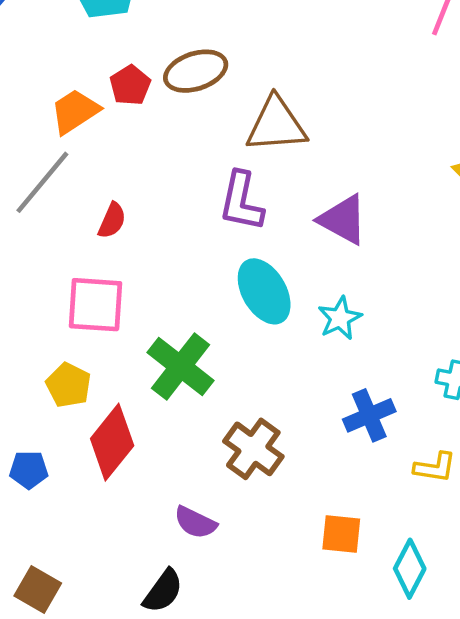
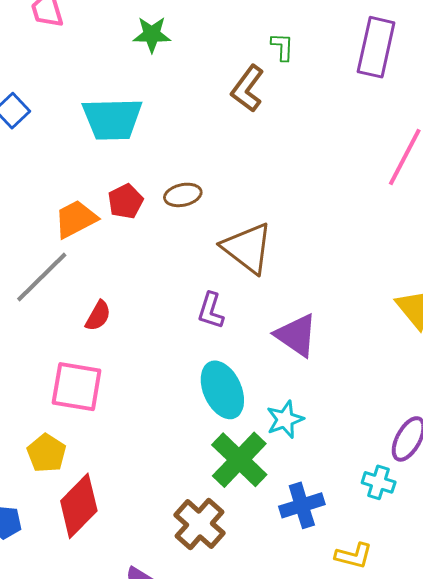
brown ellipse: (196, 71) -> (183, 195), size x0.7
brown triangle: (276, 125) -> (247, 248), turned 36
purple L-shape: (241, 201) -> (211, 311), size x0.7
green cross: (181, 367) -> (239, 460), moved

